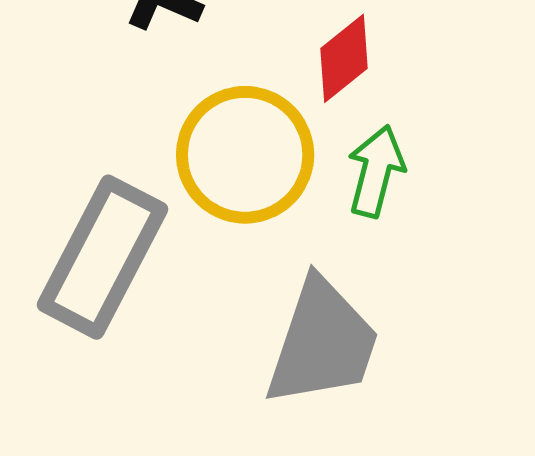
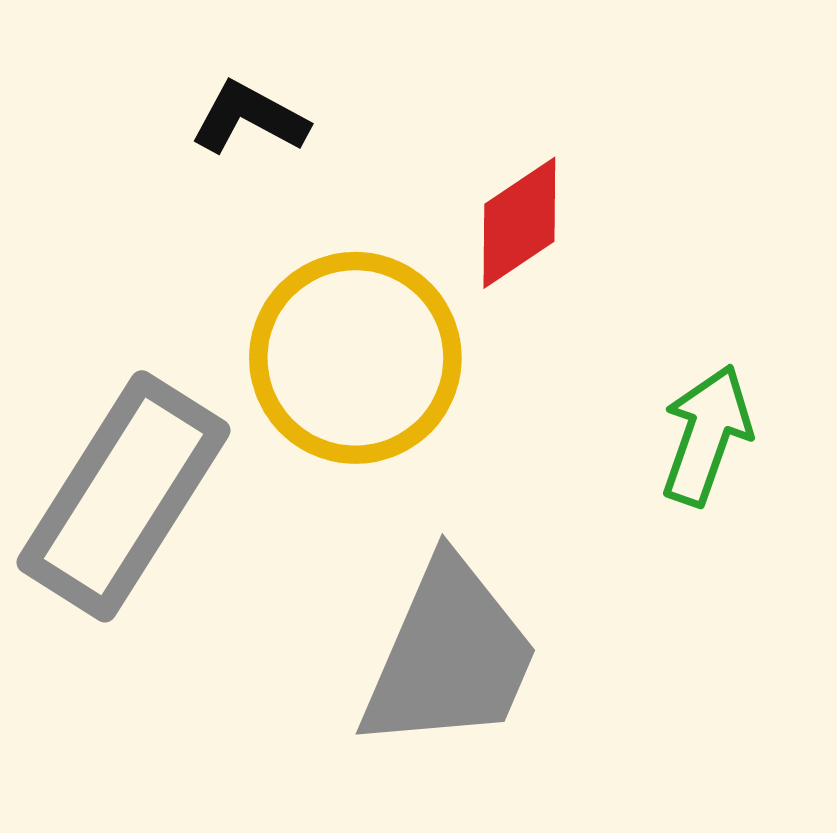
green arrow: (376, 171) -> (706, 435), moved

